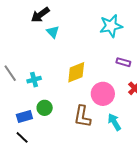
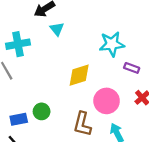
cyan star: (111, 26) -> (112, 44), moved
cyan cross: (34, 80) -> (18, 44), moved, size x1.5

